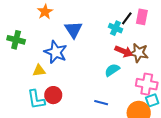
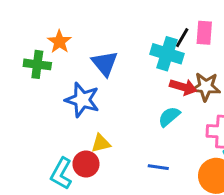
cyan cross: (116, 28) -> (167, 54), size x1.5
green cross: (16, 40) -> (37, 64), moved
yellow triangle: (39, 71) -> (101, 143), moved
cyan L-shape: (36, 99) -> (61, 174), turned 45

